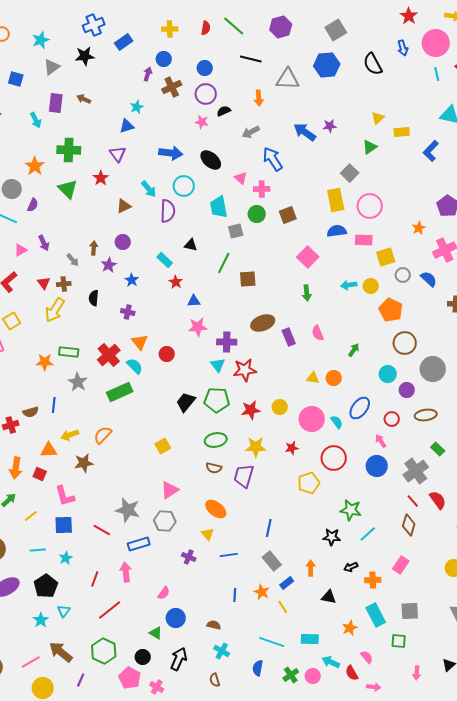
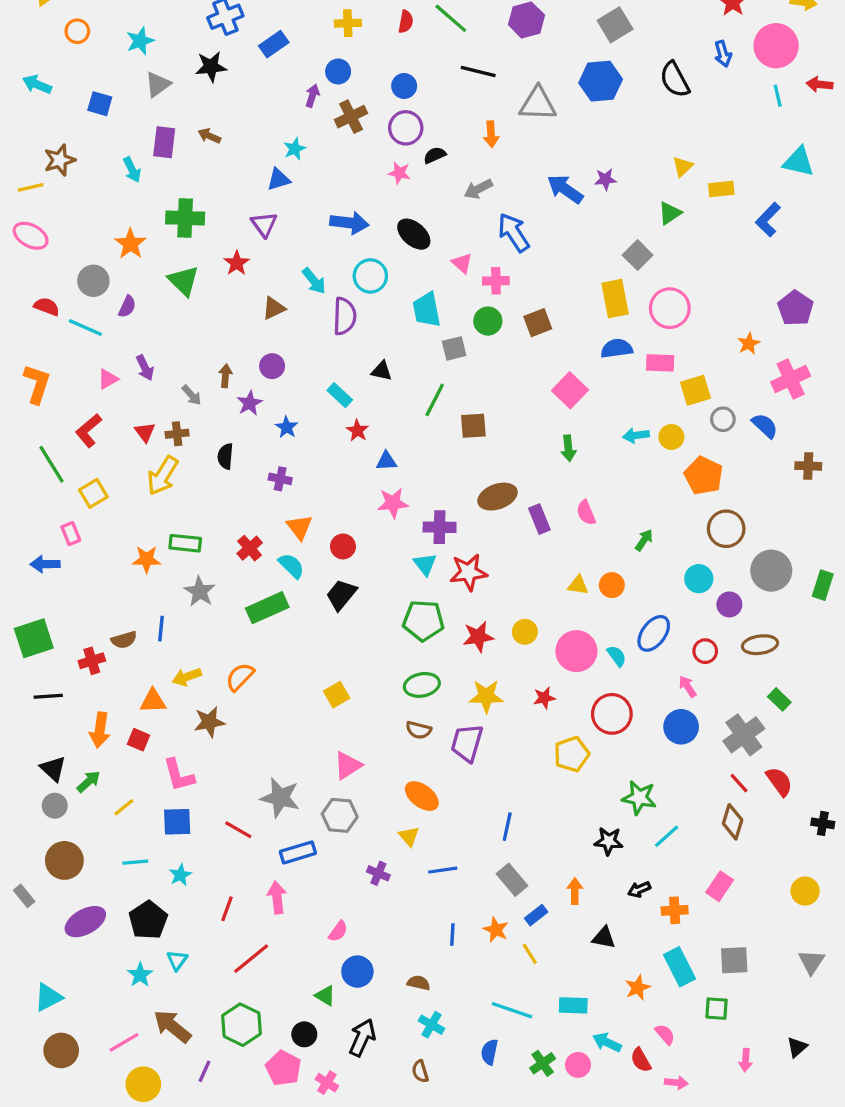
red cross: (109, 355) -> (250, 548), size x0.7
black trapezoid: (186, 402) -> (341, 595), moved

